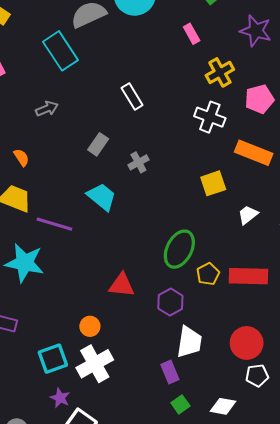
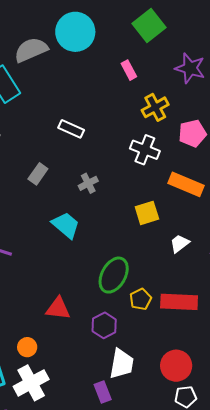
white rectangle: (132, 97) -> (71, 129), turned -35
gray cross: (138, 162) -> (88, 183), moved
cyan trapezoid: (102, 197) -> (66, 225), moved

